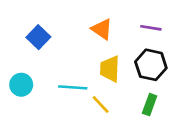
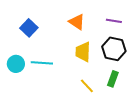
cyan line: (73, 87) -> (42, 63), moved
yellow line: (101, 105) -> (87, 86), moved

